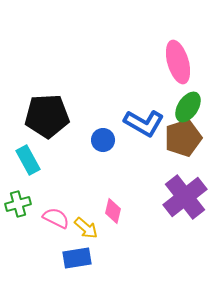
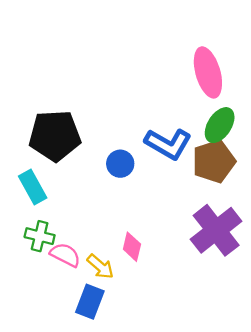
green cross: (18, 204) -> (40, 236), moved, turned 30
blue rectangle: (77, 258) -> (90, 302), turned -60

